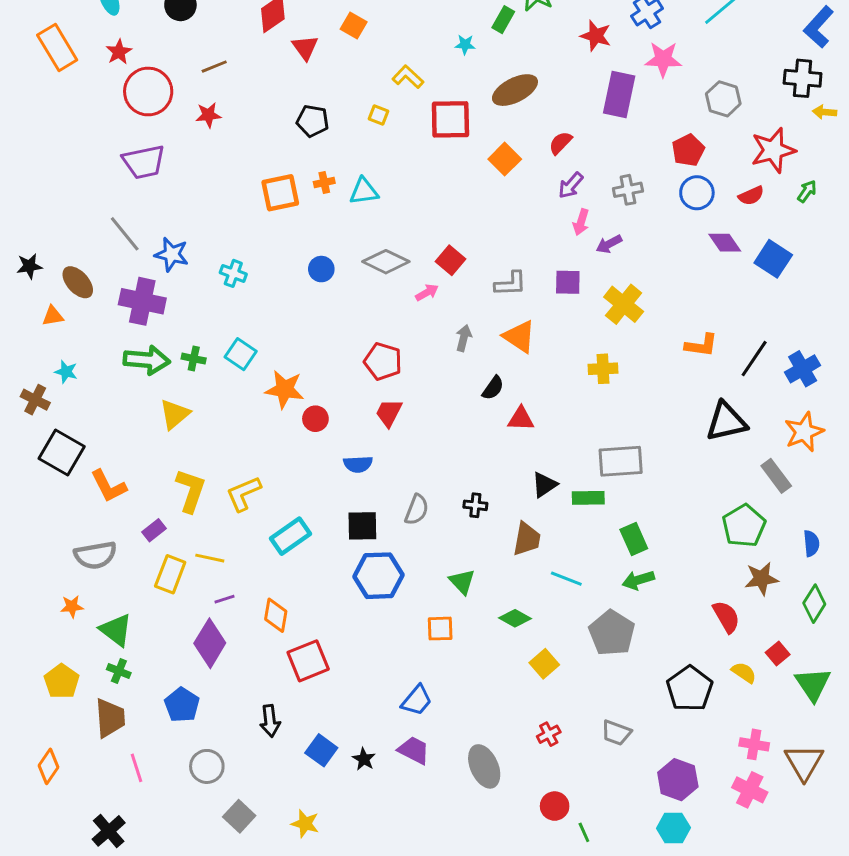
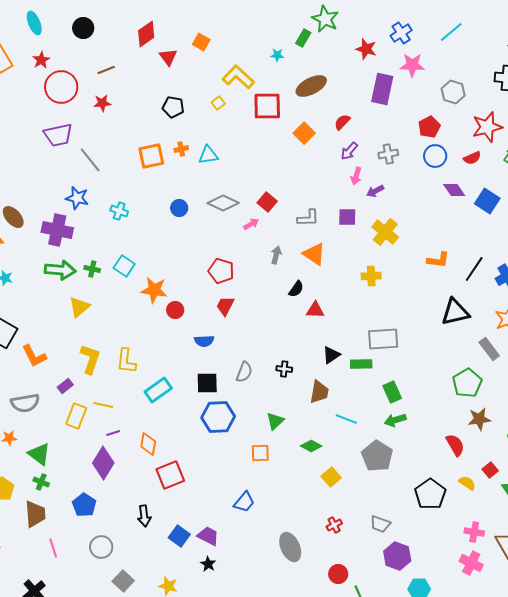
yellow L-shape: (408, 77) -> (238, 77), size x1.5
yellow square: (379, 115) -> (218, 103), turned 32
gray line: (125, 234) -> (90, 160), moved
yellow L-shape: (244, 494) -> (126, 361), turned -60
green triangle: (462, 582) -> (275, 421), turned 30
purple trapezoid: (414, 750) -> (208, 536), moved
black star: (364, 759) -> (208, 564), moved
purple hexagon: (678, 780) -> (397, 556), moved

